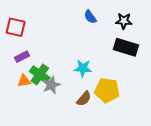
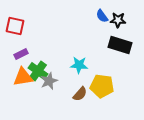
blue semicircle: (90, 17) -> (102, 16), moved
orange triangle: (24, 81) -> (23, 77), size x1.5

